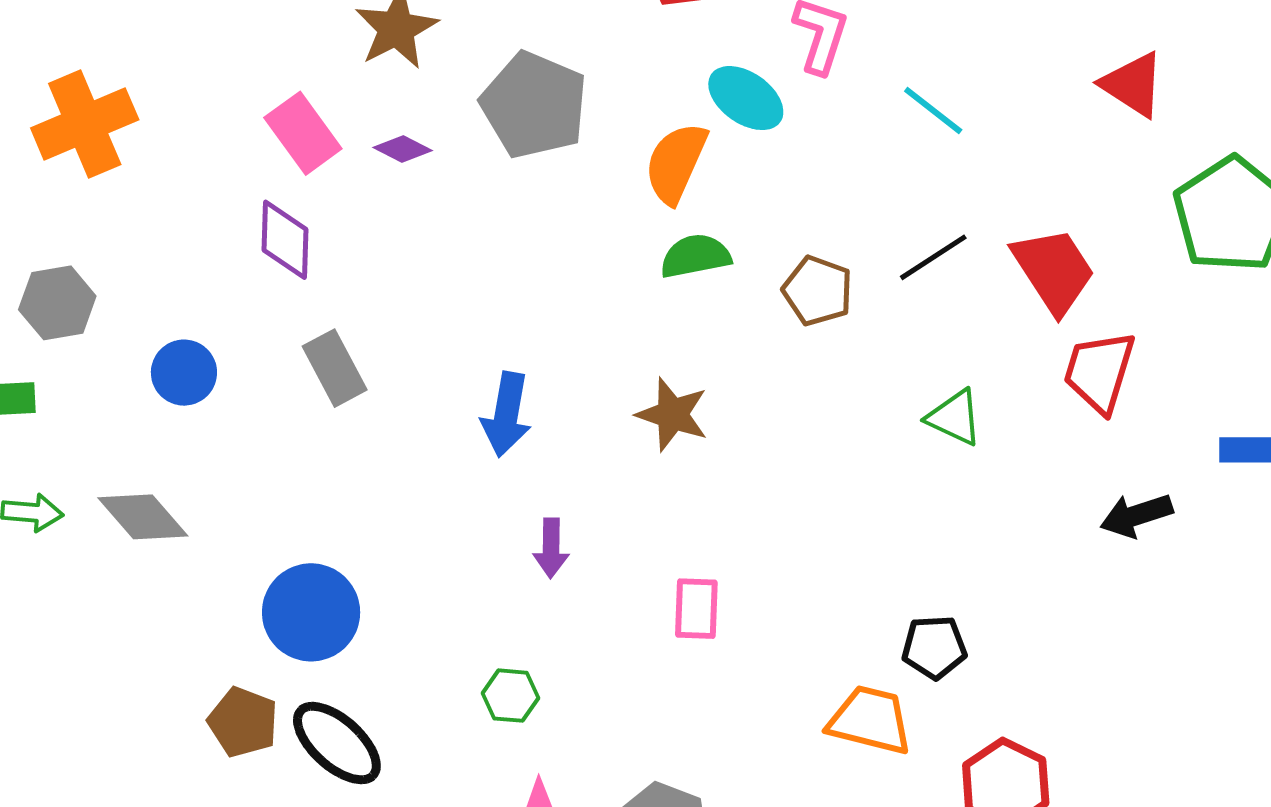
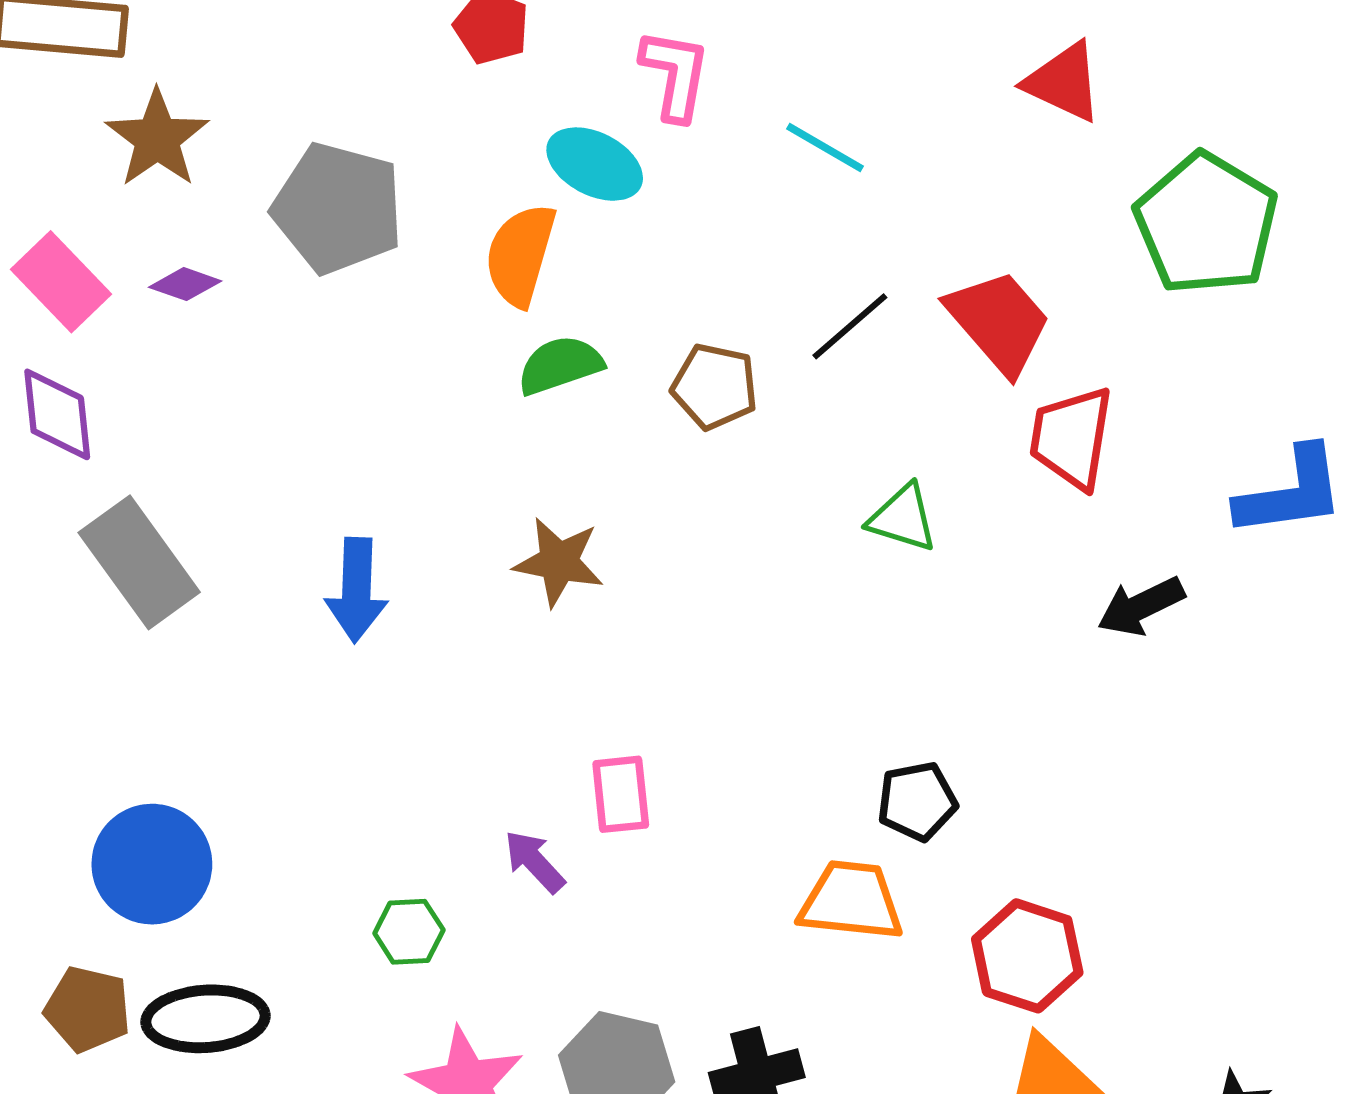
gray rectangle: (335, 368) -> (139, 562), size x1.4
purple arrow: (551, 548) -> (535, 862), moved, turned 144
black ellipse: (337, 743) -> (206, 1019), turned -38

